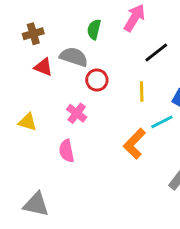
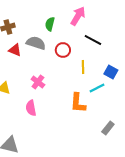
black line: (156, 53) -> (93, 40), turned 66
red circle: (97, 80) -> (63, 50), moved
orange L-shape: (134, 144) -> (78, 103), turned -40

